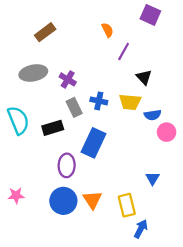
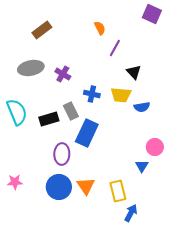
purple square: (150, 15) -> (152, 14), moved
gray rectangle: (74, 107) -> (71, 111), moved
pink circle: (167, 132) -> (155, 147), moved

